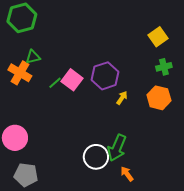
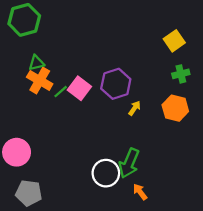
orange cross: (20, 73) -> (40, 81), moved

